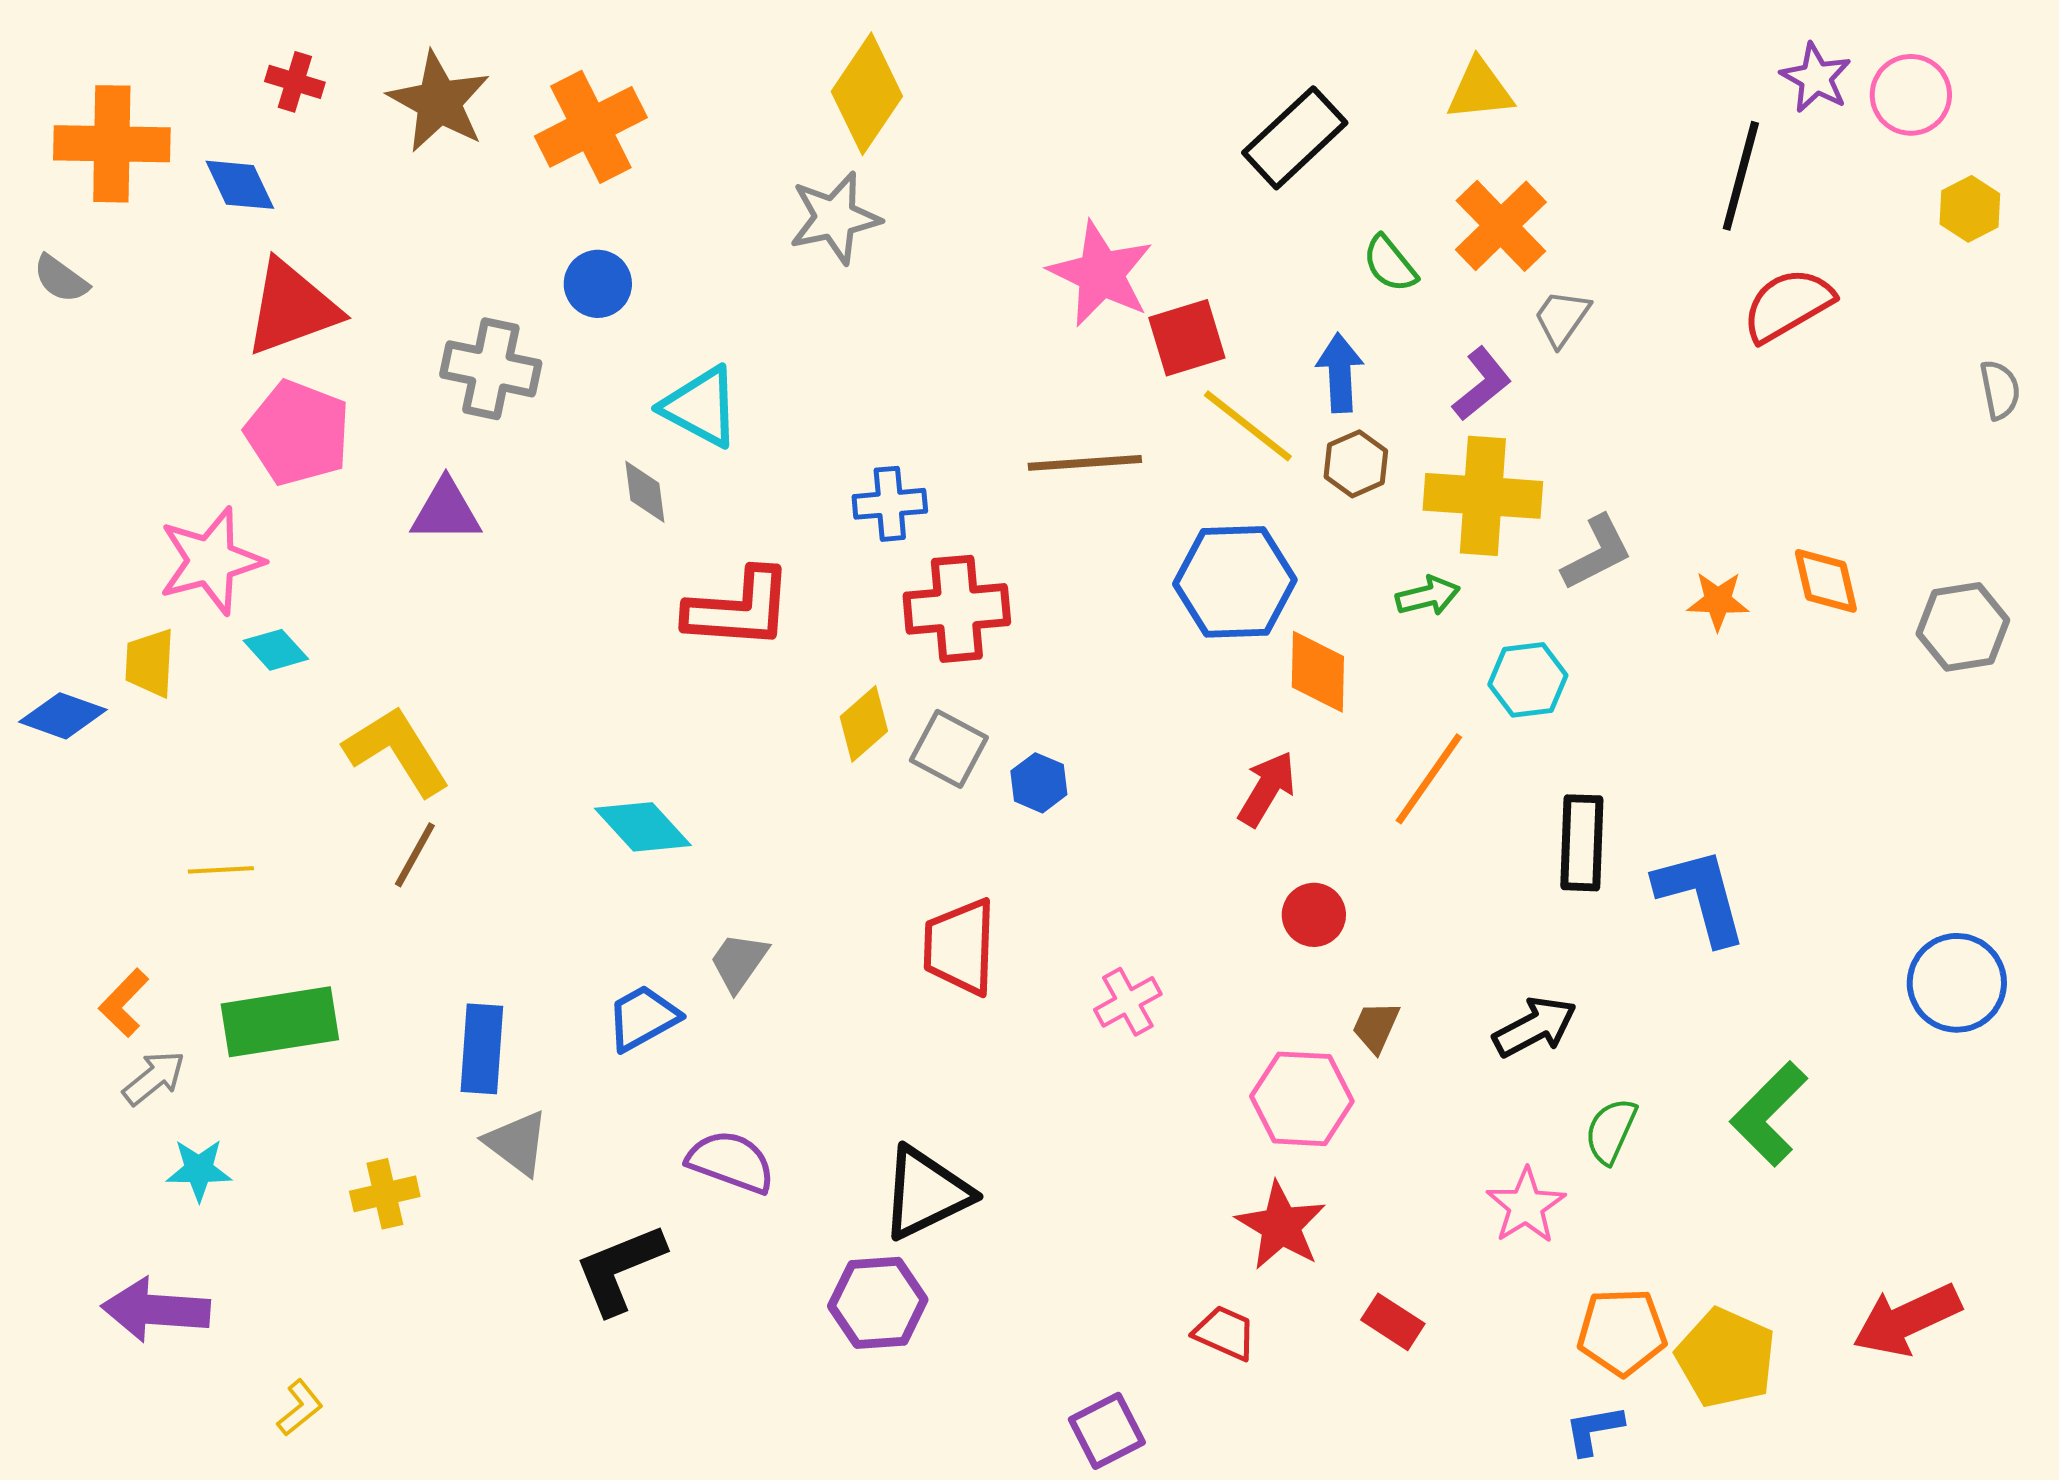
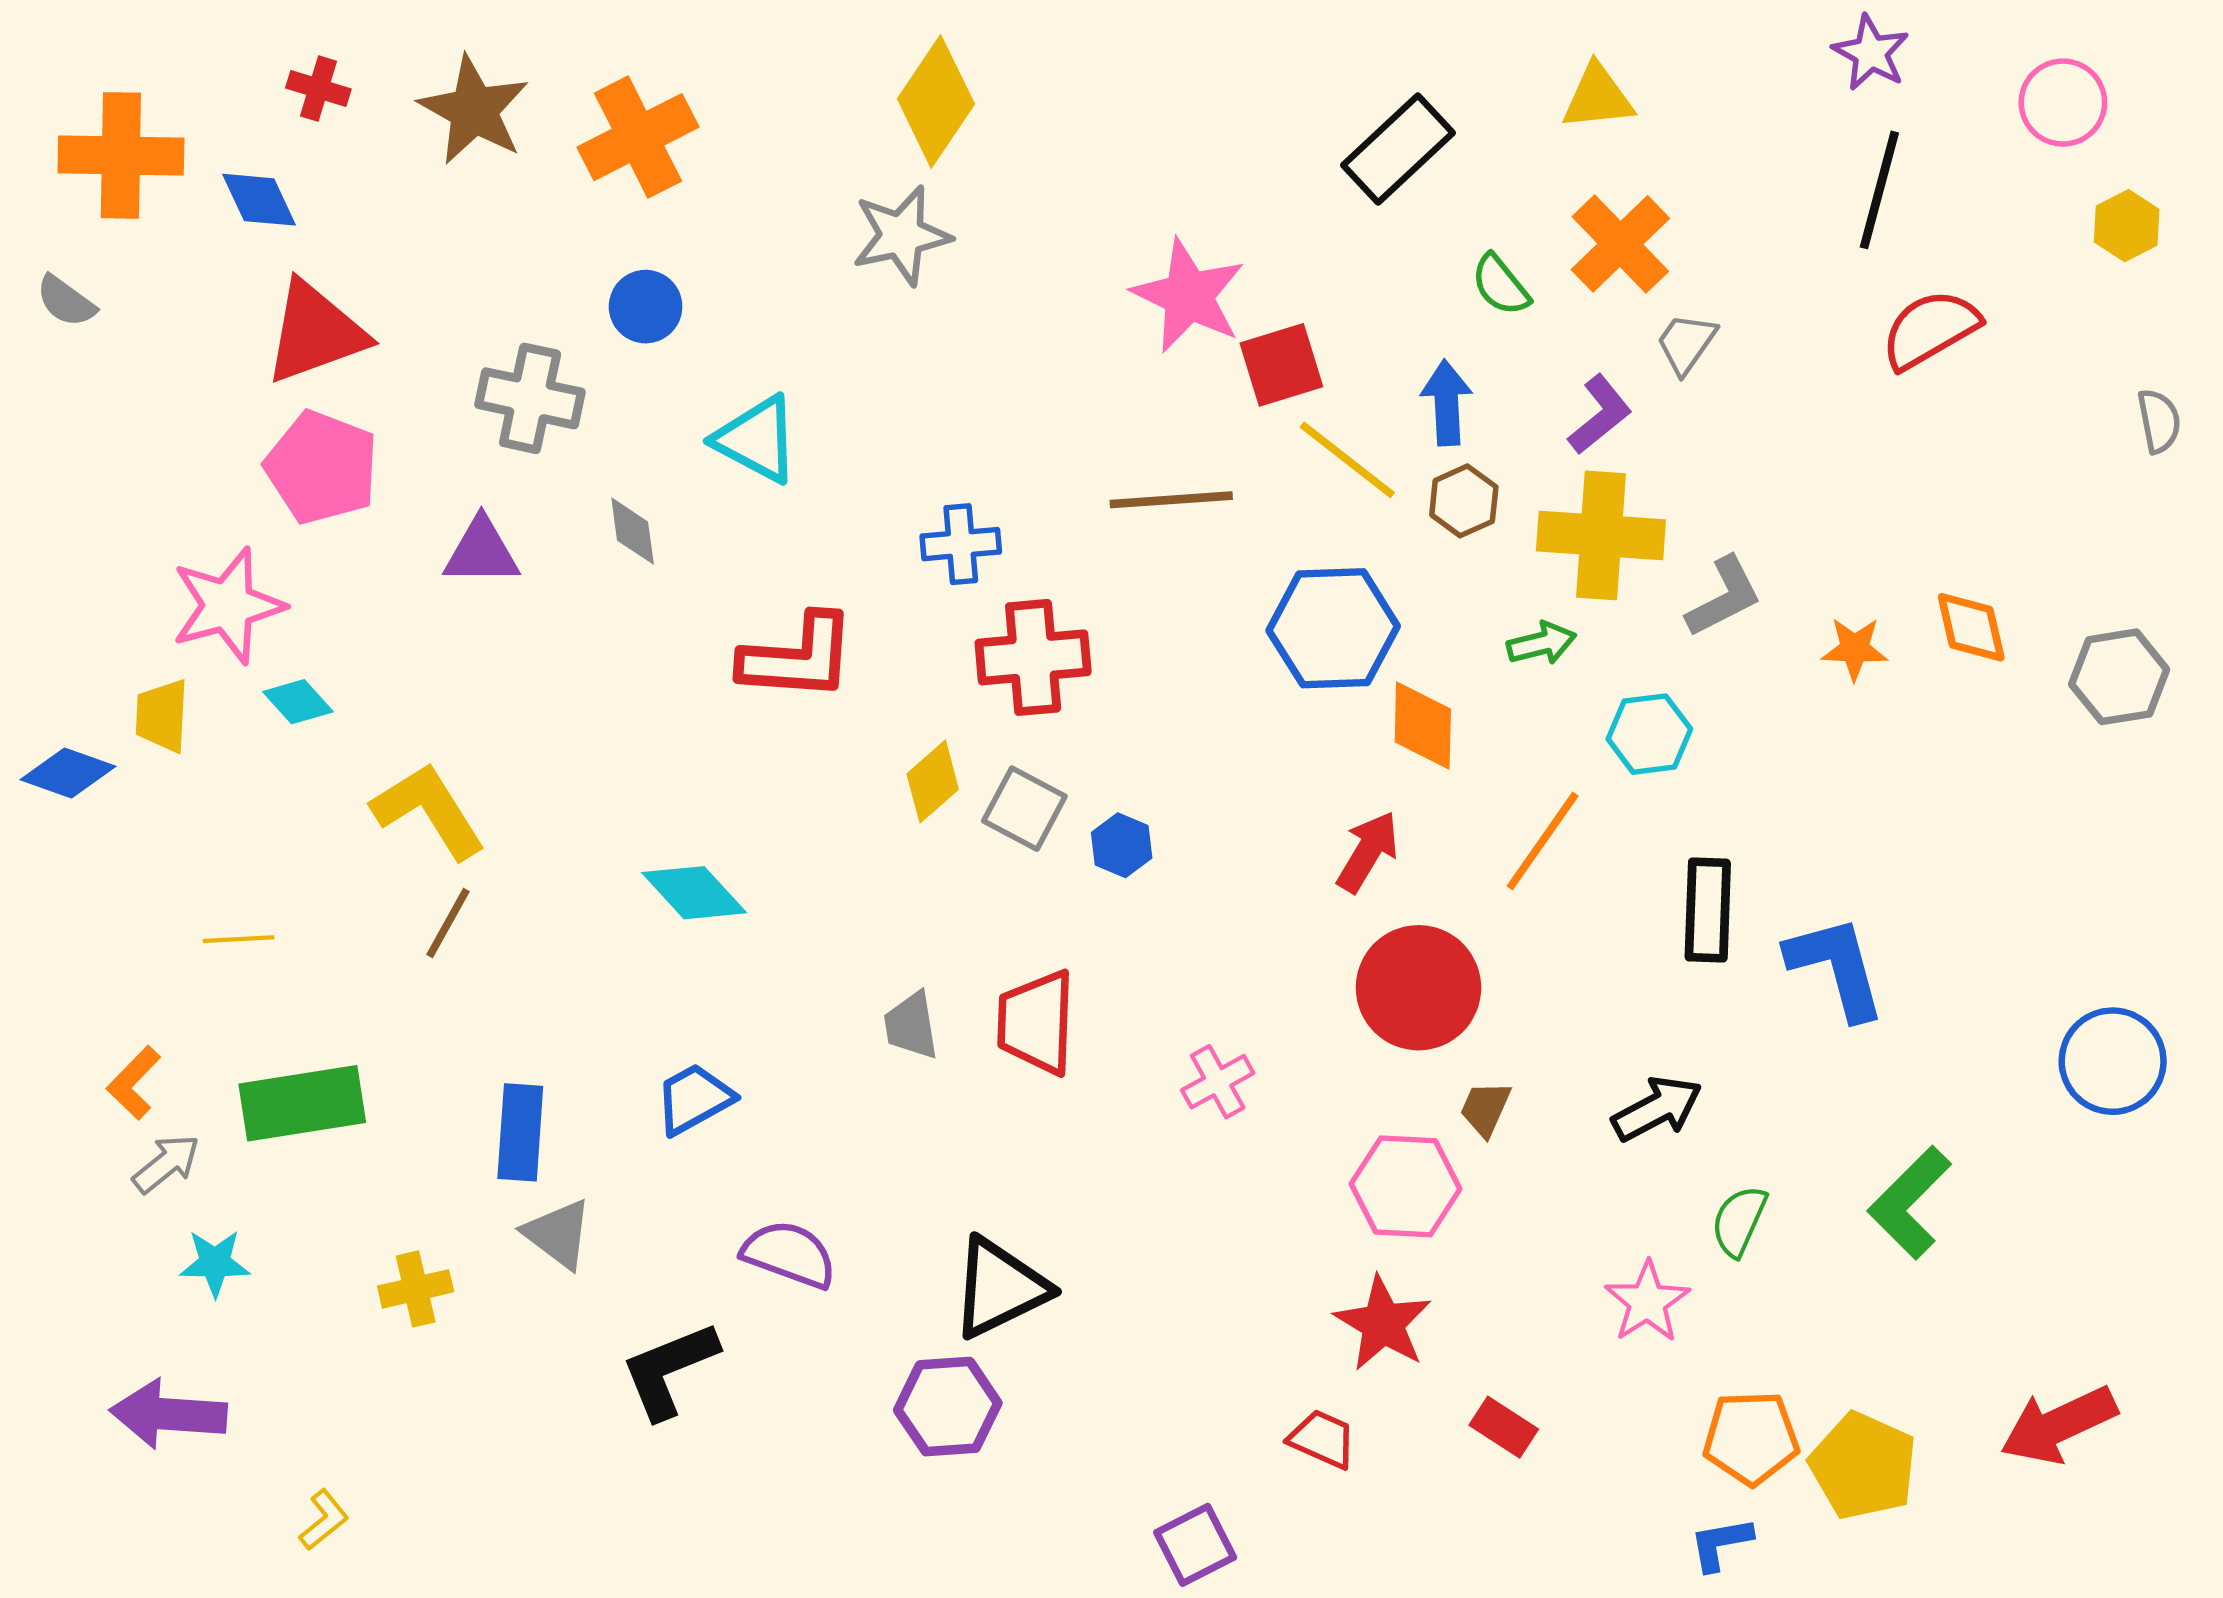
purple star: (1816, 78) -> (1871, 53), moved
gray diamond: (645, 492) -> (633, 531), moved
red circle: (1314, 915) -> (1418, 988), size x1.8
gray trapezoid: (739, 962) -> (911, 1026), moved, turned -44

